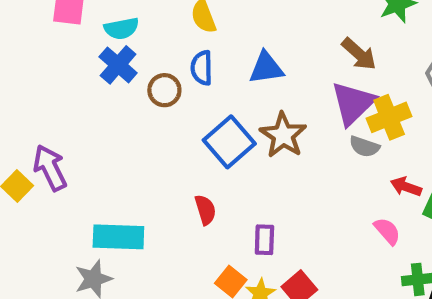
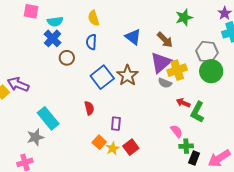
blue triangle: (266, 68) -> (133, 37), moved, turned 42
brown circle: (164, 90) -> (67, 58), moved
purple arrow: (50, 168) -> (18, 84), turned -45
pink semicircle: (387, 231) -> (176, 131), moved
cyan rectangle: (118, 237) -> (48, 118), turned 45

